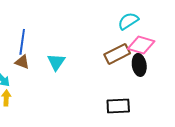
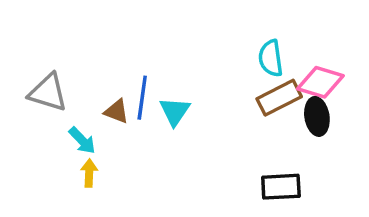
cyan semicircle: (128, 21) -> (271, 58), moved, turned -65
blue line: (22, 42) -> (142, 98), moved

